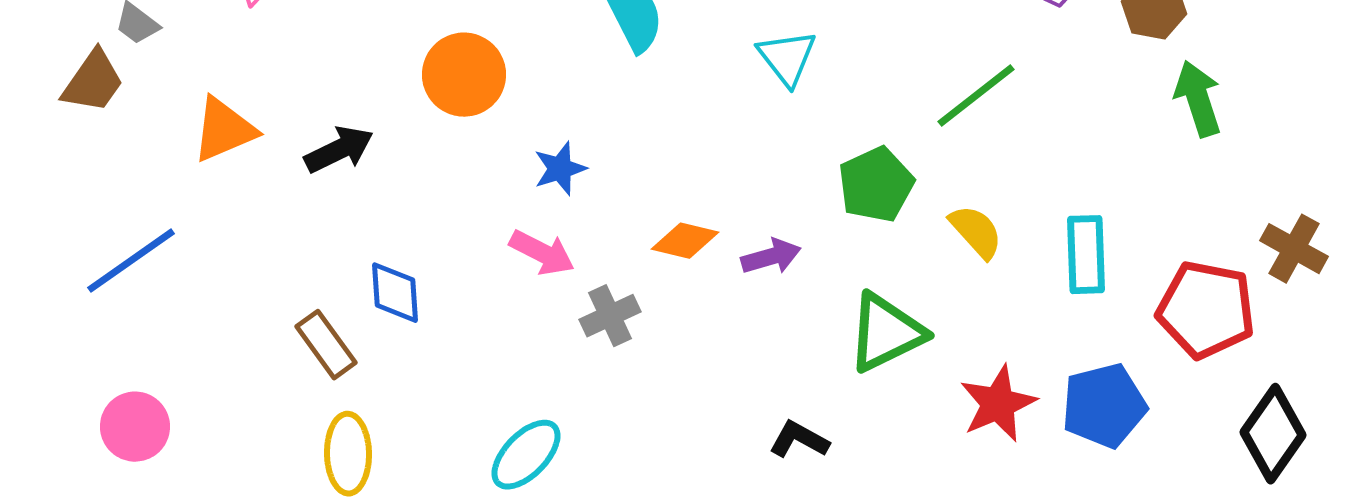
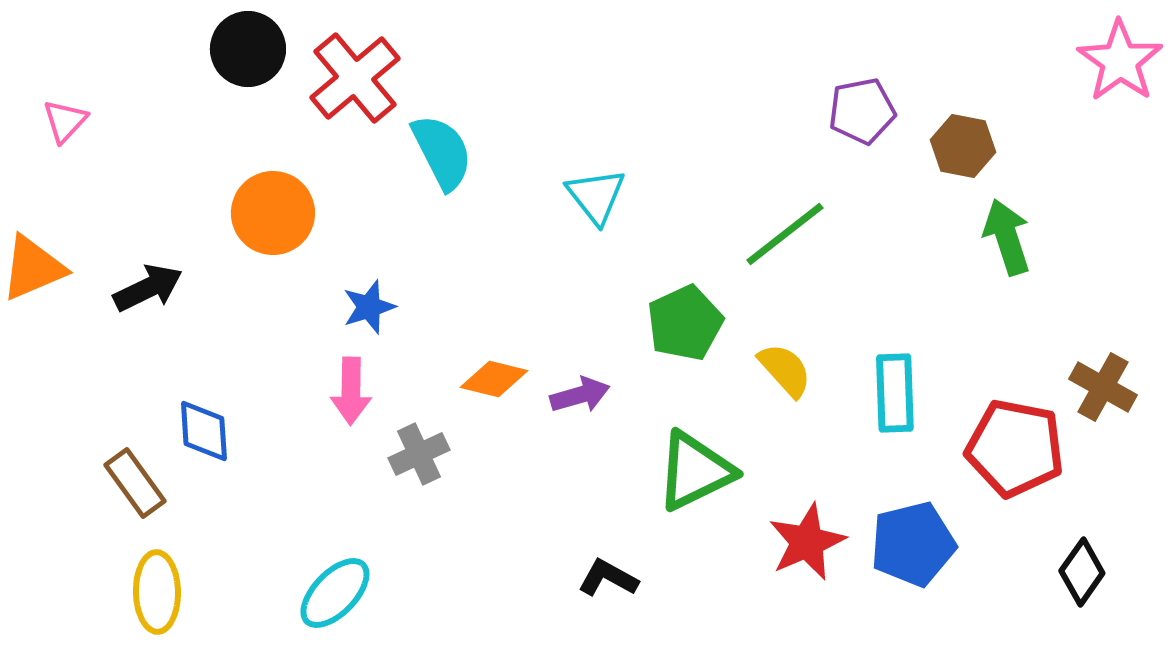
pink arrow: (542, 253) -> (351, 391), turned 64
black diamond: (1273, 434) -> (1082, 572), size x0.7

